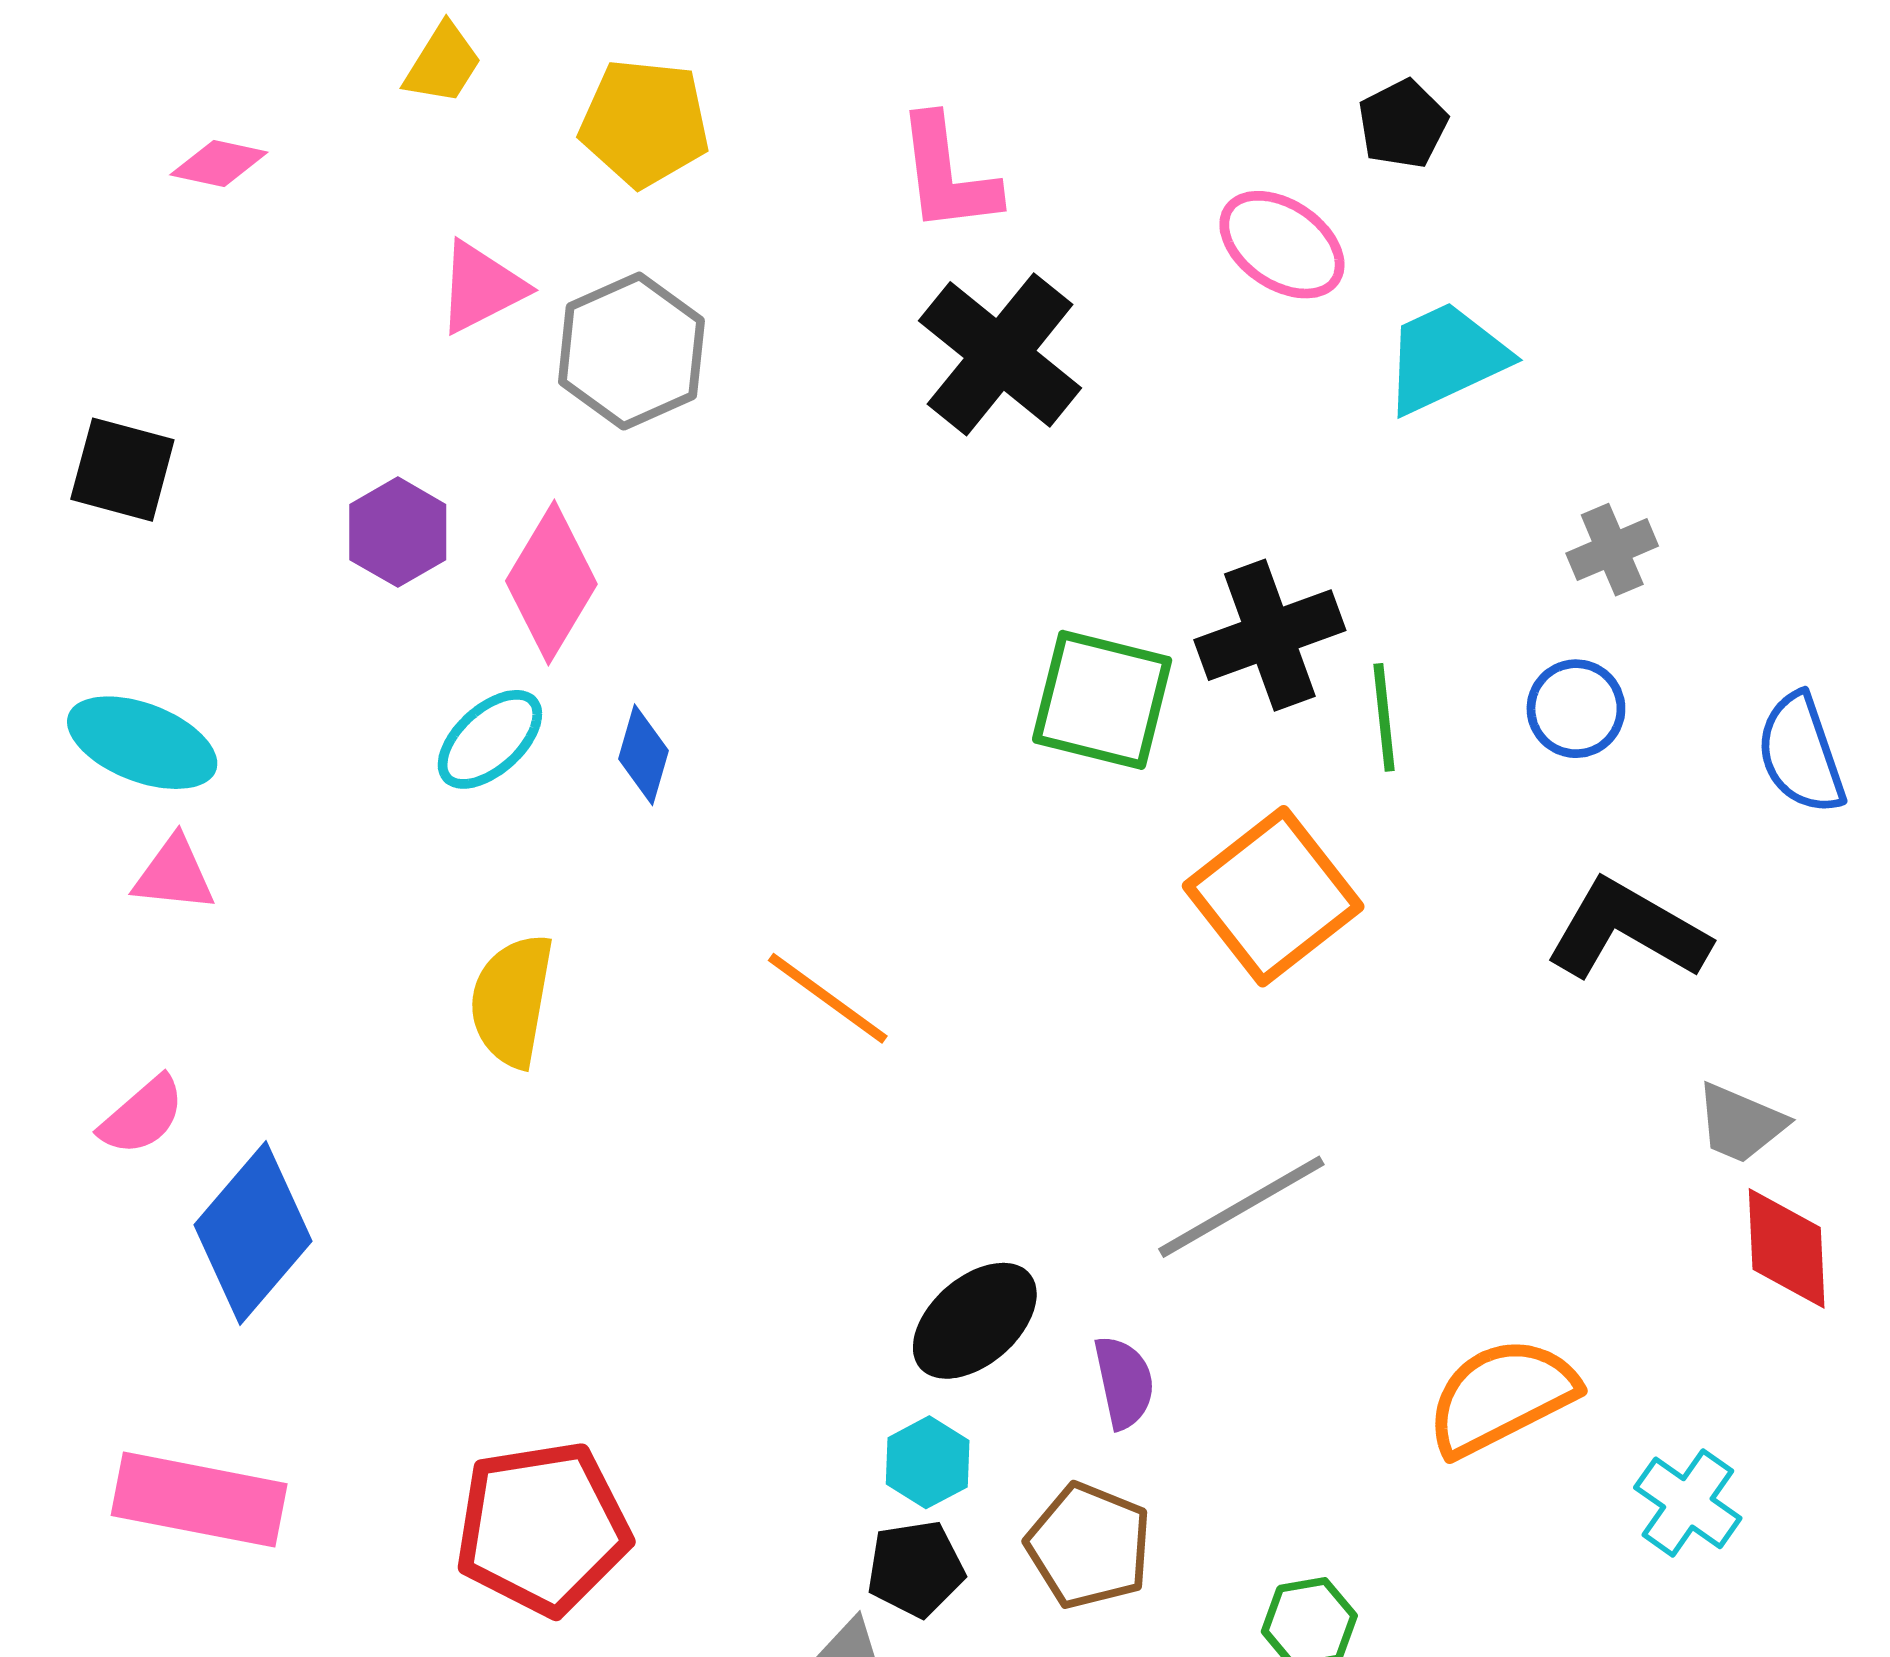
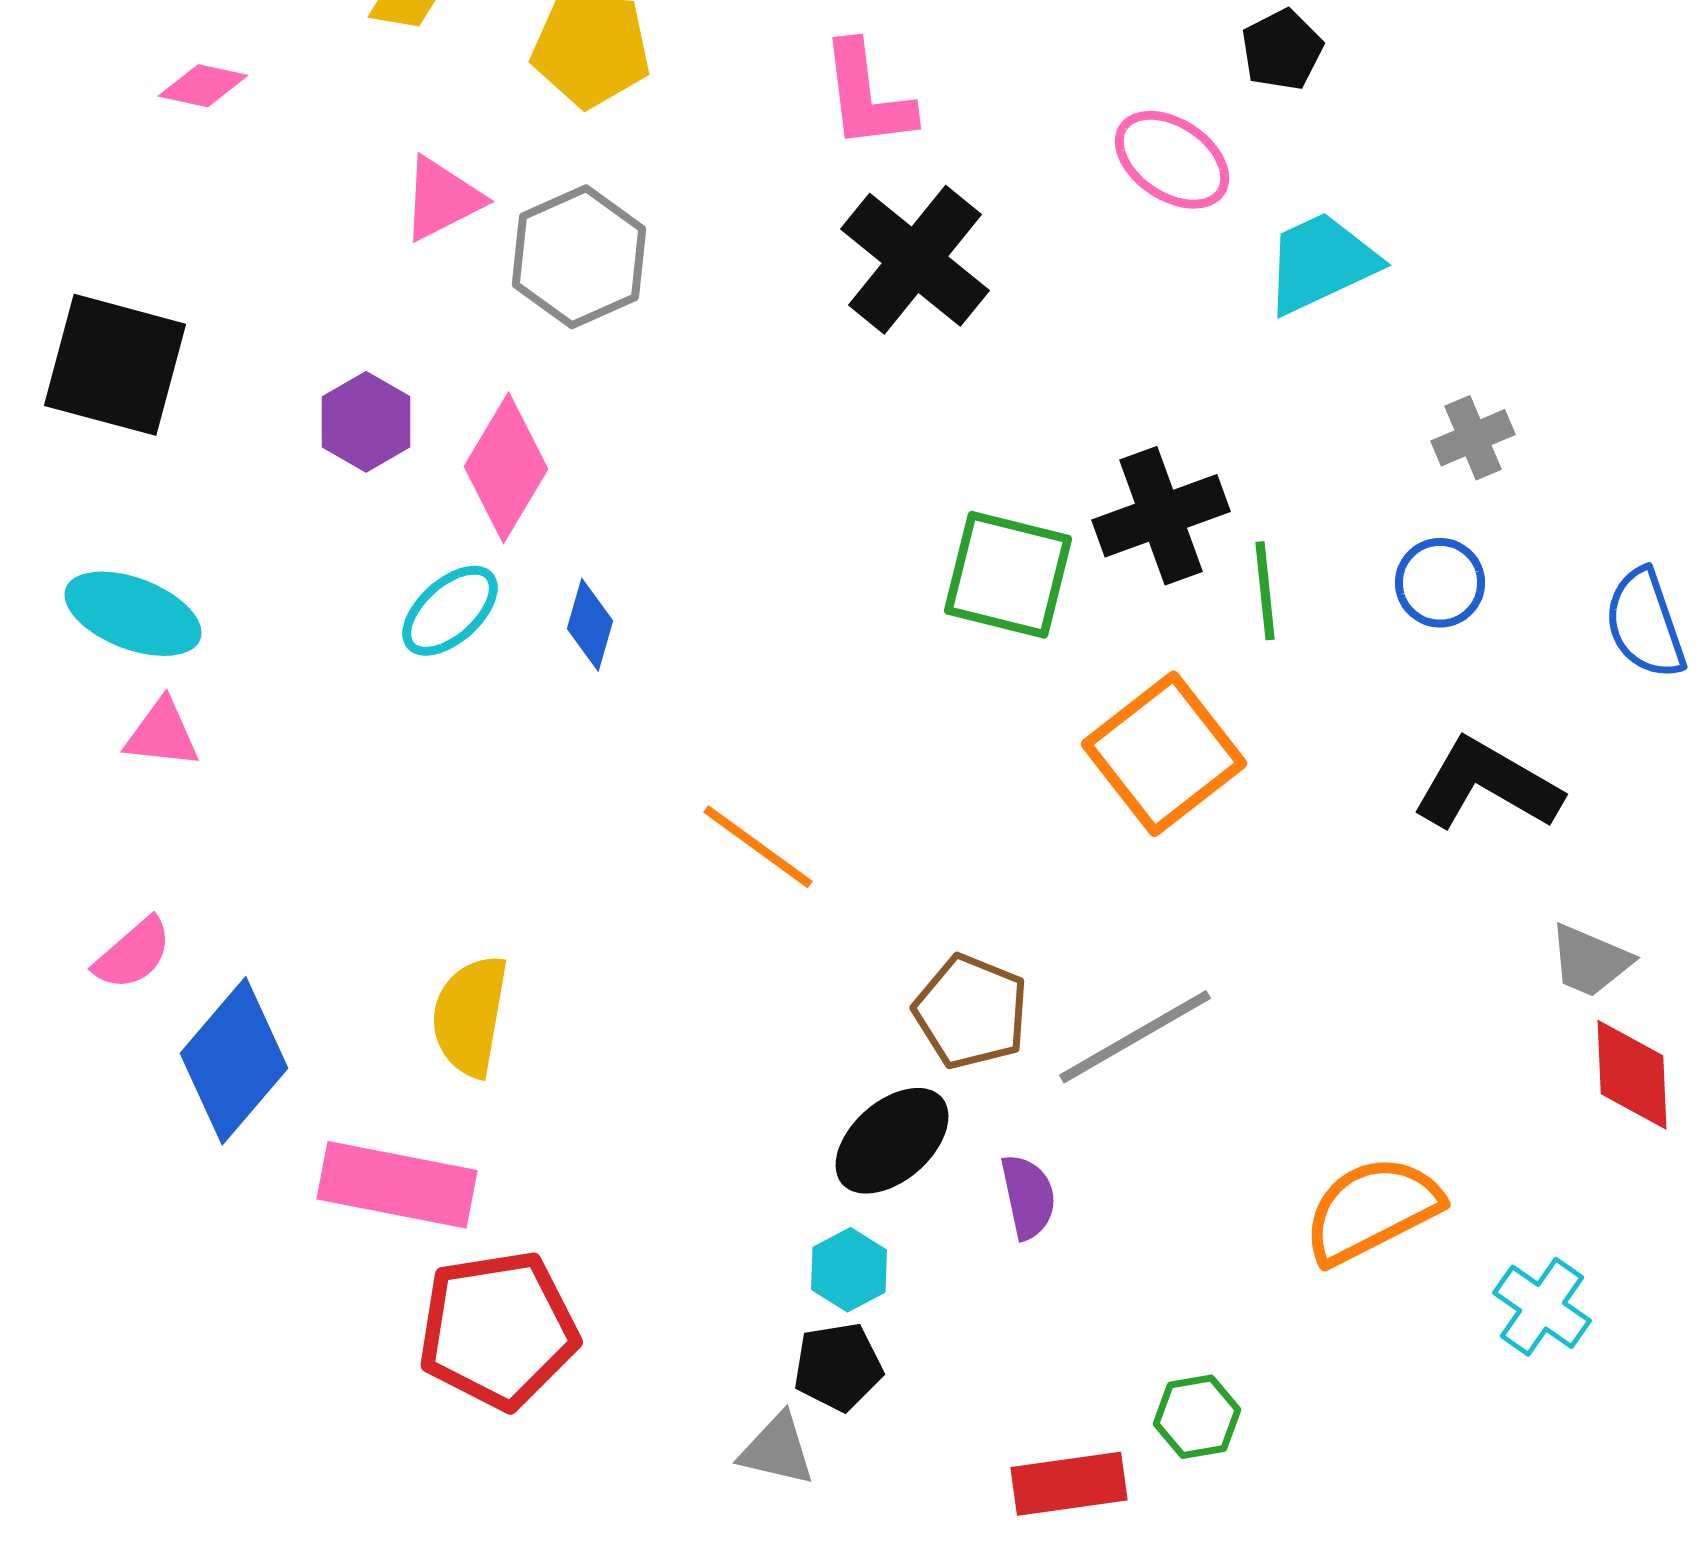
black square: (122, 470) -> (115, 365), size x1.5
yellow semicircle: (512, 1000) -> (470, 1016), moved
pink rectangle: (199, 1500) -> (397, 1185), moved
brown pentagon: (1089, 1546) -> (971, 1012), moved

